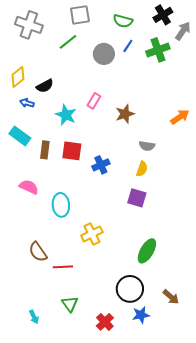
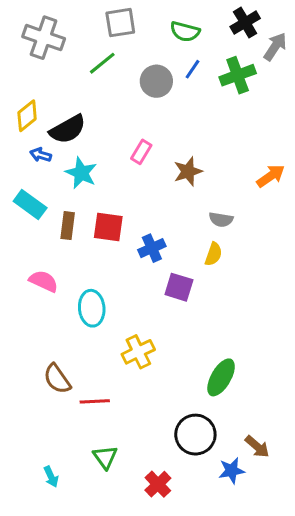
black semicircle: (45, 86) -> (68, 129), size x1.4
cyan star: (66, 115) -> (81, 173), moved
purple square: (137, 198) -> (179, 287), moved
blue star: (141, 315) -> (232, 471), moved

